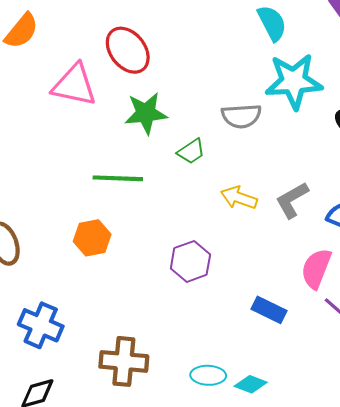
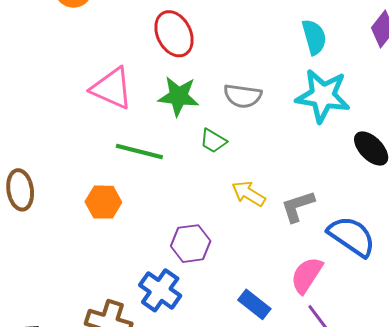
pink triangle: (74, 85) -> (112, 88), moved
gray semicircle: (241, 116) -> (243, 96), moved
green trapezoid: (191, 151) -> (213, 141), turned 52
blue cross: (41, 325) -> (160, 290), moved

